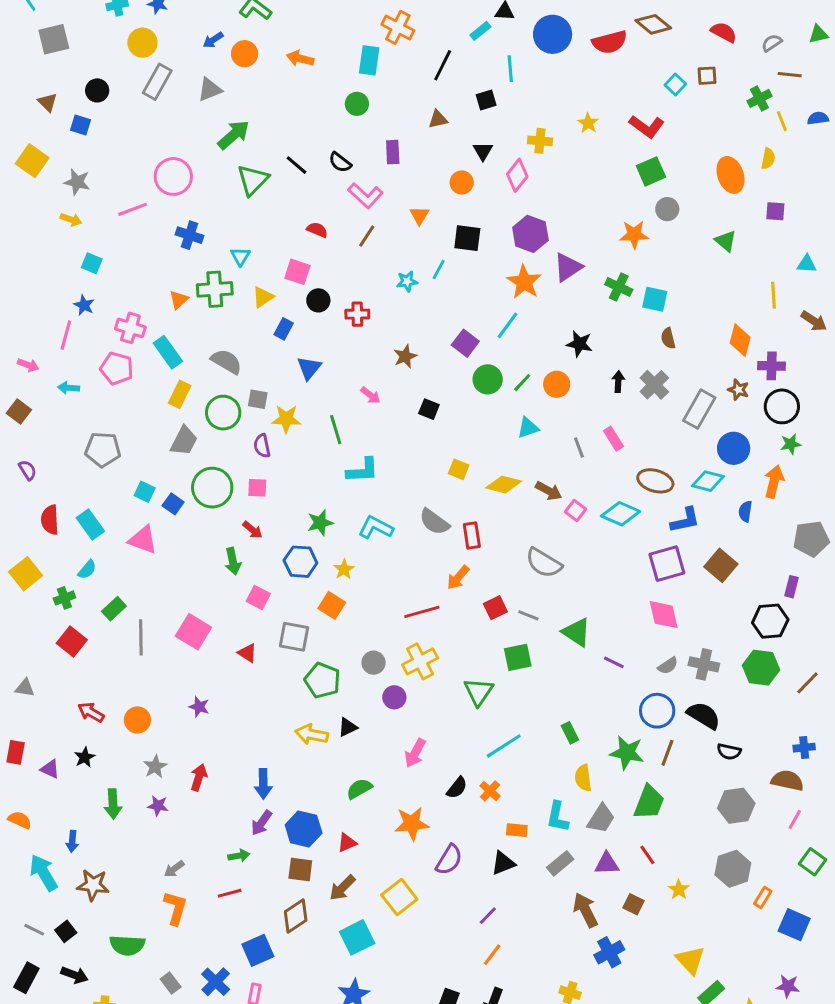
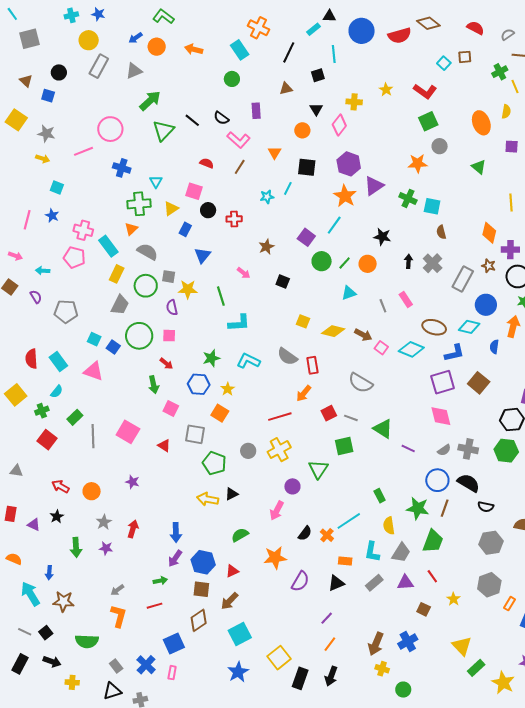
cyan rectangle: (369, 60) -> (240, 50), turned -42
orange triangle: (179, 300) -> (131, 229), moved
pink line: (66, 335) -> (27, 220), moved
purple semicircle: (28, 470) -> (36, 297), moved
purple circle: (394, 697) -> (292, 486), moved
cyan line: (504, 746) -> (349, 521), moved
yellow square: (399, 897) -> (279, 658), moved
brown arrow: (585, 910) -> (376, 644), moved, turned -130

